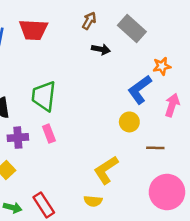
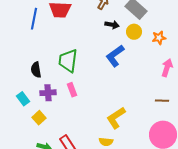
blue L-shape: (140, 90) -> (115, 56), moved
yellow circle: (129, 122) -> (134, 32), moved
brown line: (155, 148) -> (162, 101), moved

